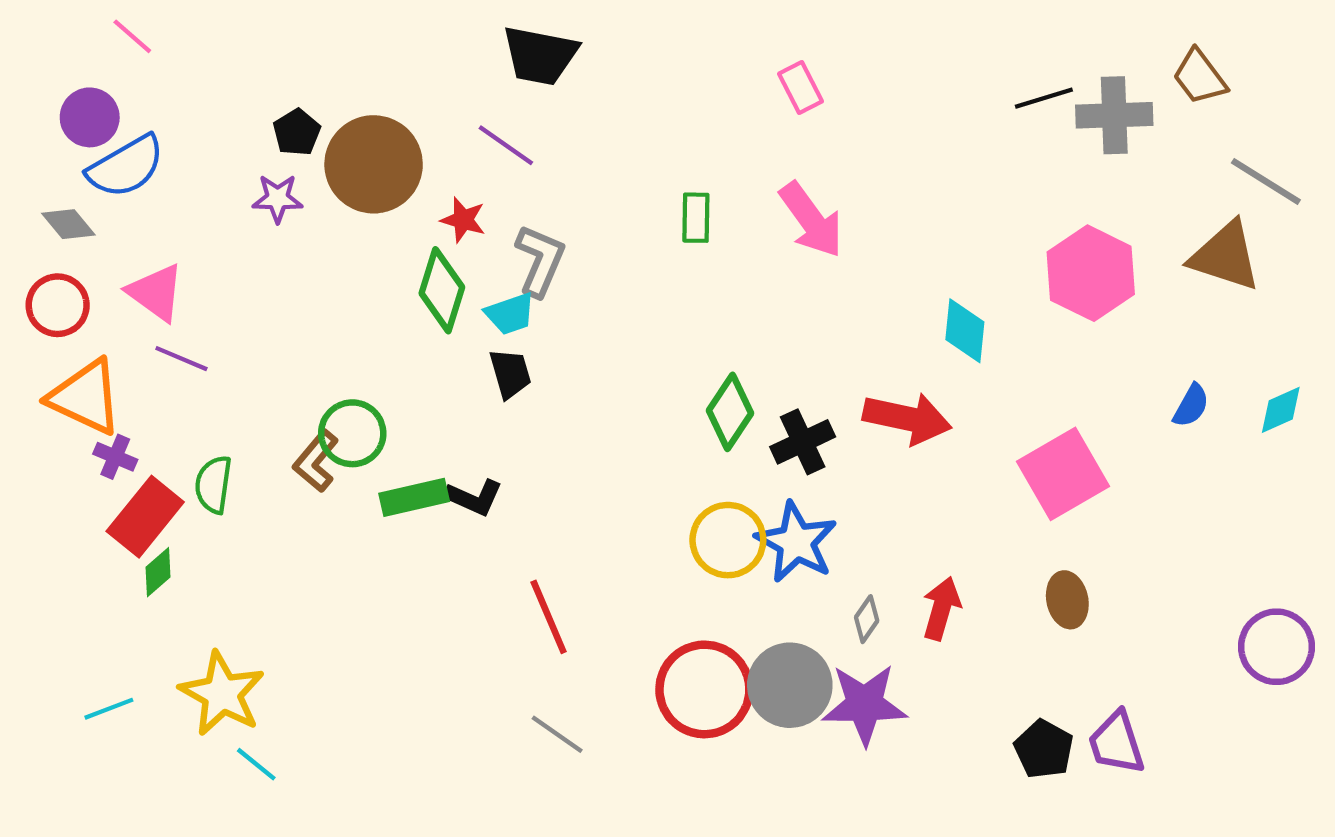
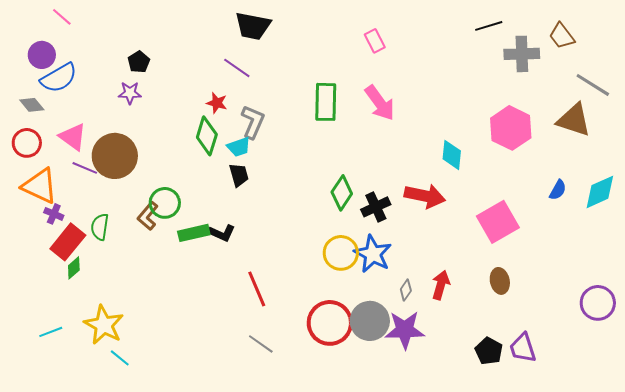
black line: (1044, 98) -> (489, 26), moved
brown circle: (374, 164) -> (115, 156), moved
green rectangle: (696, 218) -> (326, 102), size x1.6
cyan diamond: (1281, 410) -> (600, 192), size x1.5

